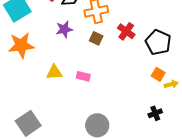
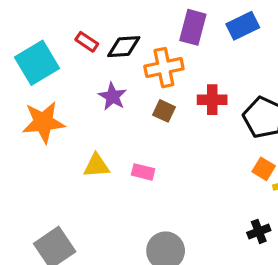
purple star: (64, 29) -> (113, 96), turned -30
red cross: (126, 31) -> (212, 100), turned -36

